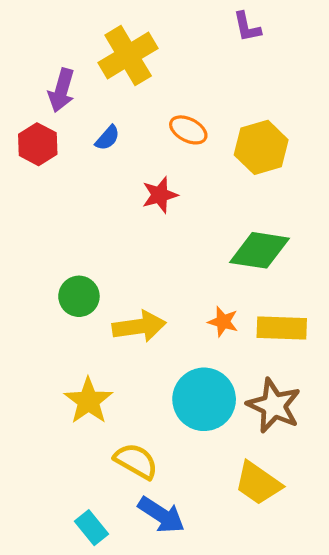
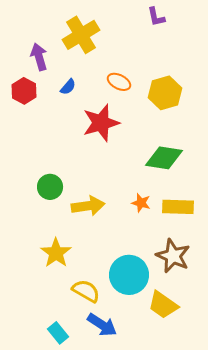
purple arrow: (62, 90) -> (39, 57), turned 148
red star: (160, 195) -> (101, 123), size x1.6
cyan circle: (204, 399) -> (129, 275), moved

